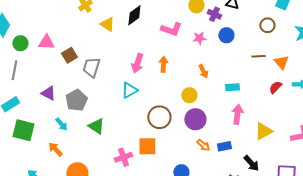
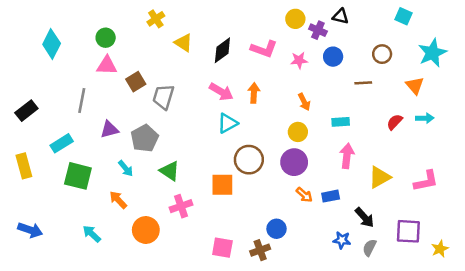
black diamond: (134, 15) -> (222, 50), moved
brown circle: (267, 25) -> (382, 54), moved
green circle: (20, 43) -> (106, 38), moved
brown line: (258, 56) -> (363, 83), moved
orange triangle: (281, 62) -> (415, 85), moved
pink arrow: (137, 63) -> (221, 92), turned -78
gray line: (14, 70) -> (82, 101), moved
cyan triangle: (129, 90) -> (227, 123), moved
purple triangle: (48, 93) -> (109, 129), turned -42
yellow circle: (189, 95) -> (298, 132), moved
orange square: (147, 146) -> (222, 185), moved
pink cross: (123, 157) -> (181, 206), moved

